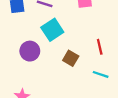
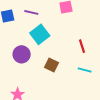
brown square: (71, 58) -> (51, 65), moved

